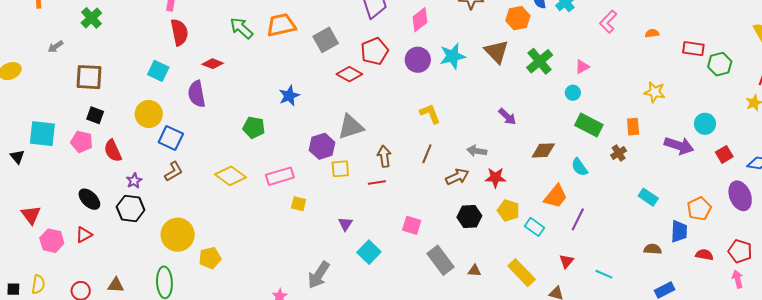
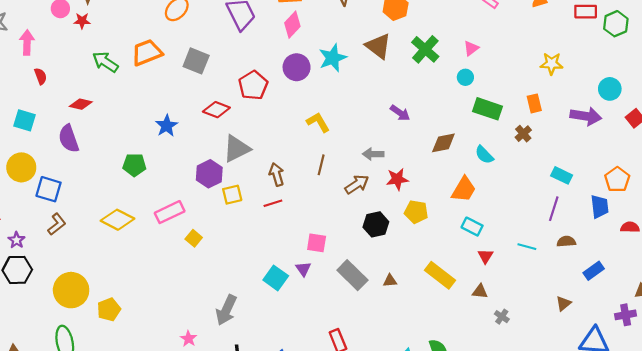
red semicircle: (179, 32) -> (41, 76), size x0.6
gray square: (326, 40) -> (196, 61), turned -30
red pentagon: (375, 51) -> (253, 85), moved
red diamond: (349, 74) -> (216, 110), moved
yellow square: (299, 204) -> (194, 238), turned 35
purple line: (578, 219) -> (554, 209), moved
purple triangle: (345, 224) -> (303, 269), moved
cyan rectangle: (534, 227) -> (472, 227), moved
brown semicircle: (653, 249) -> (566, 241), moved
cyan line: (604, 274) -> (527, 247), moved

